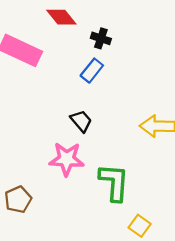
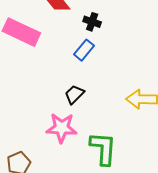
black trapezoid: (81, 121) -> (74, 94), turned -95

